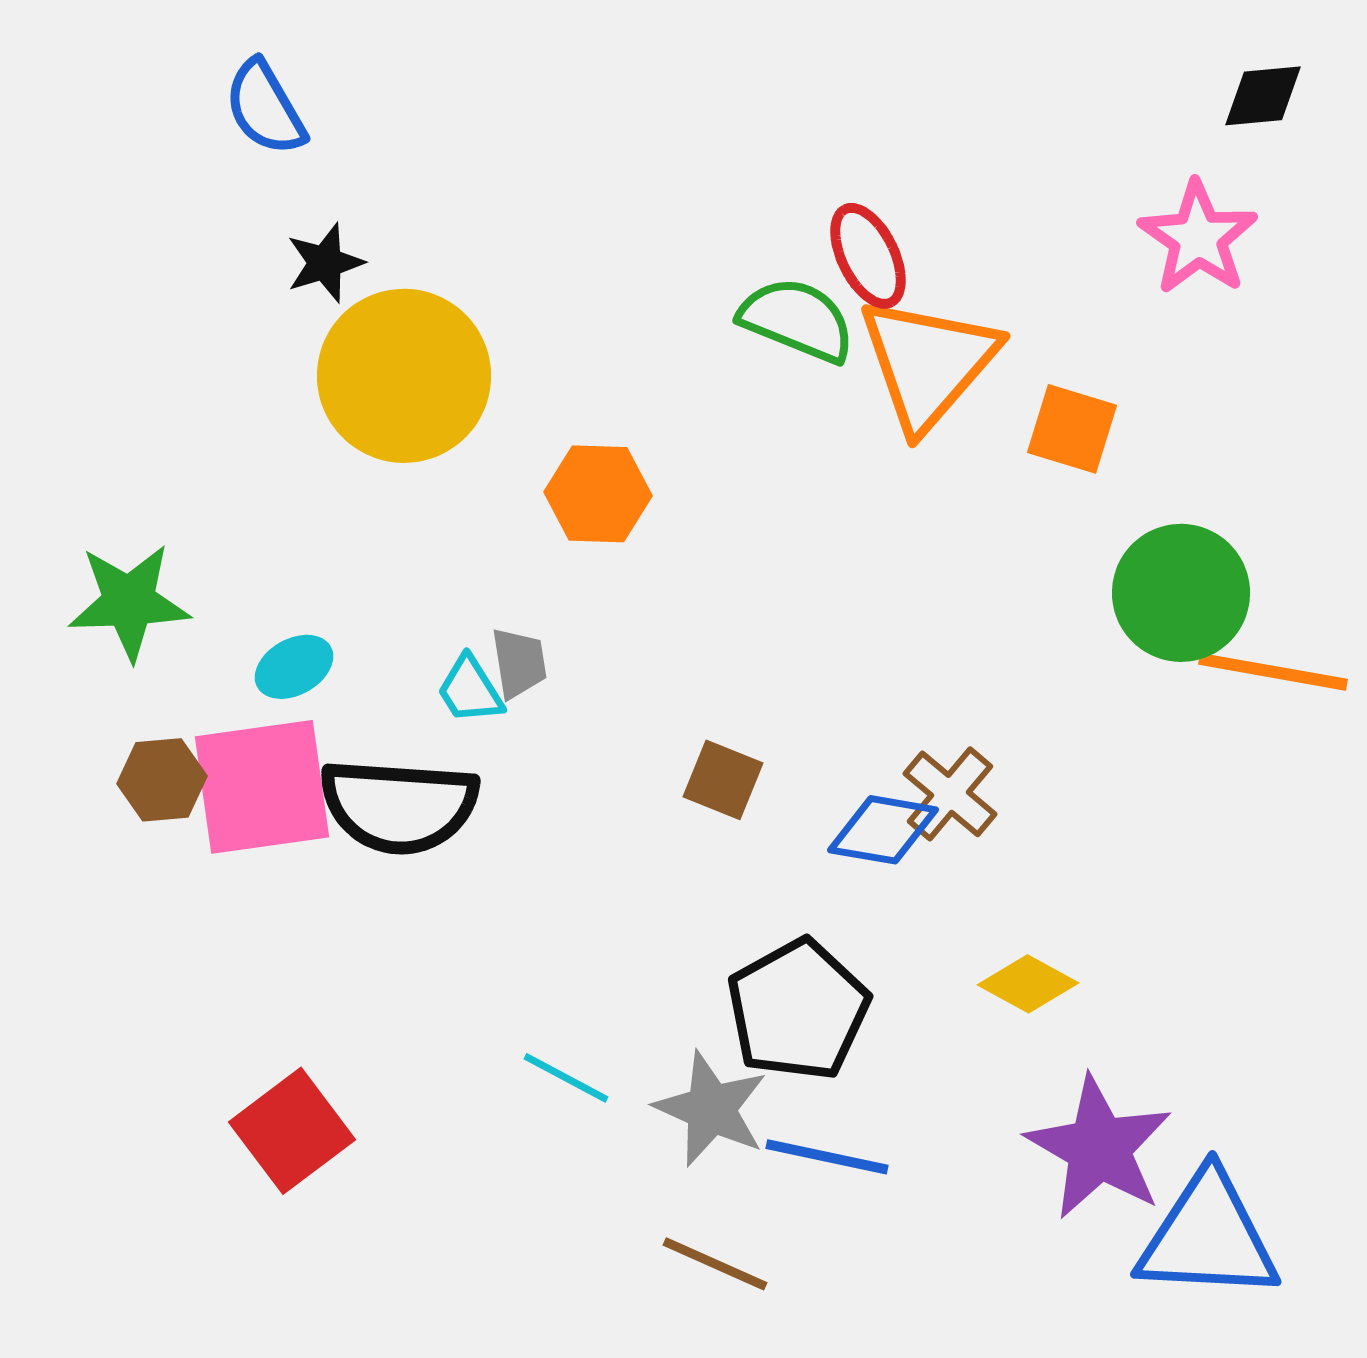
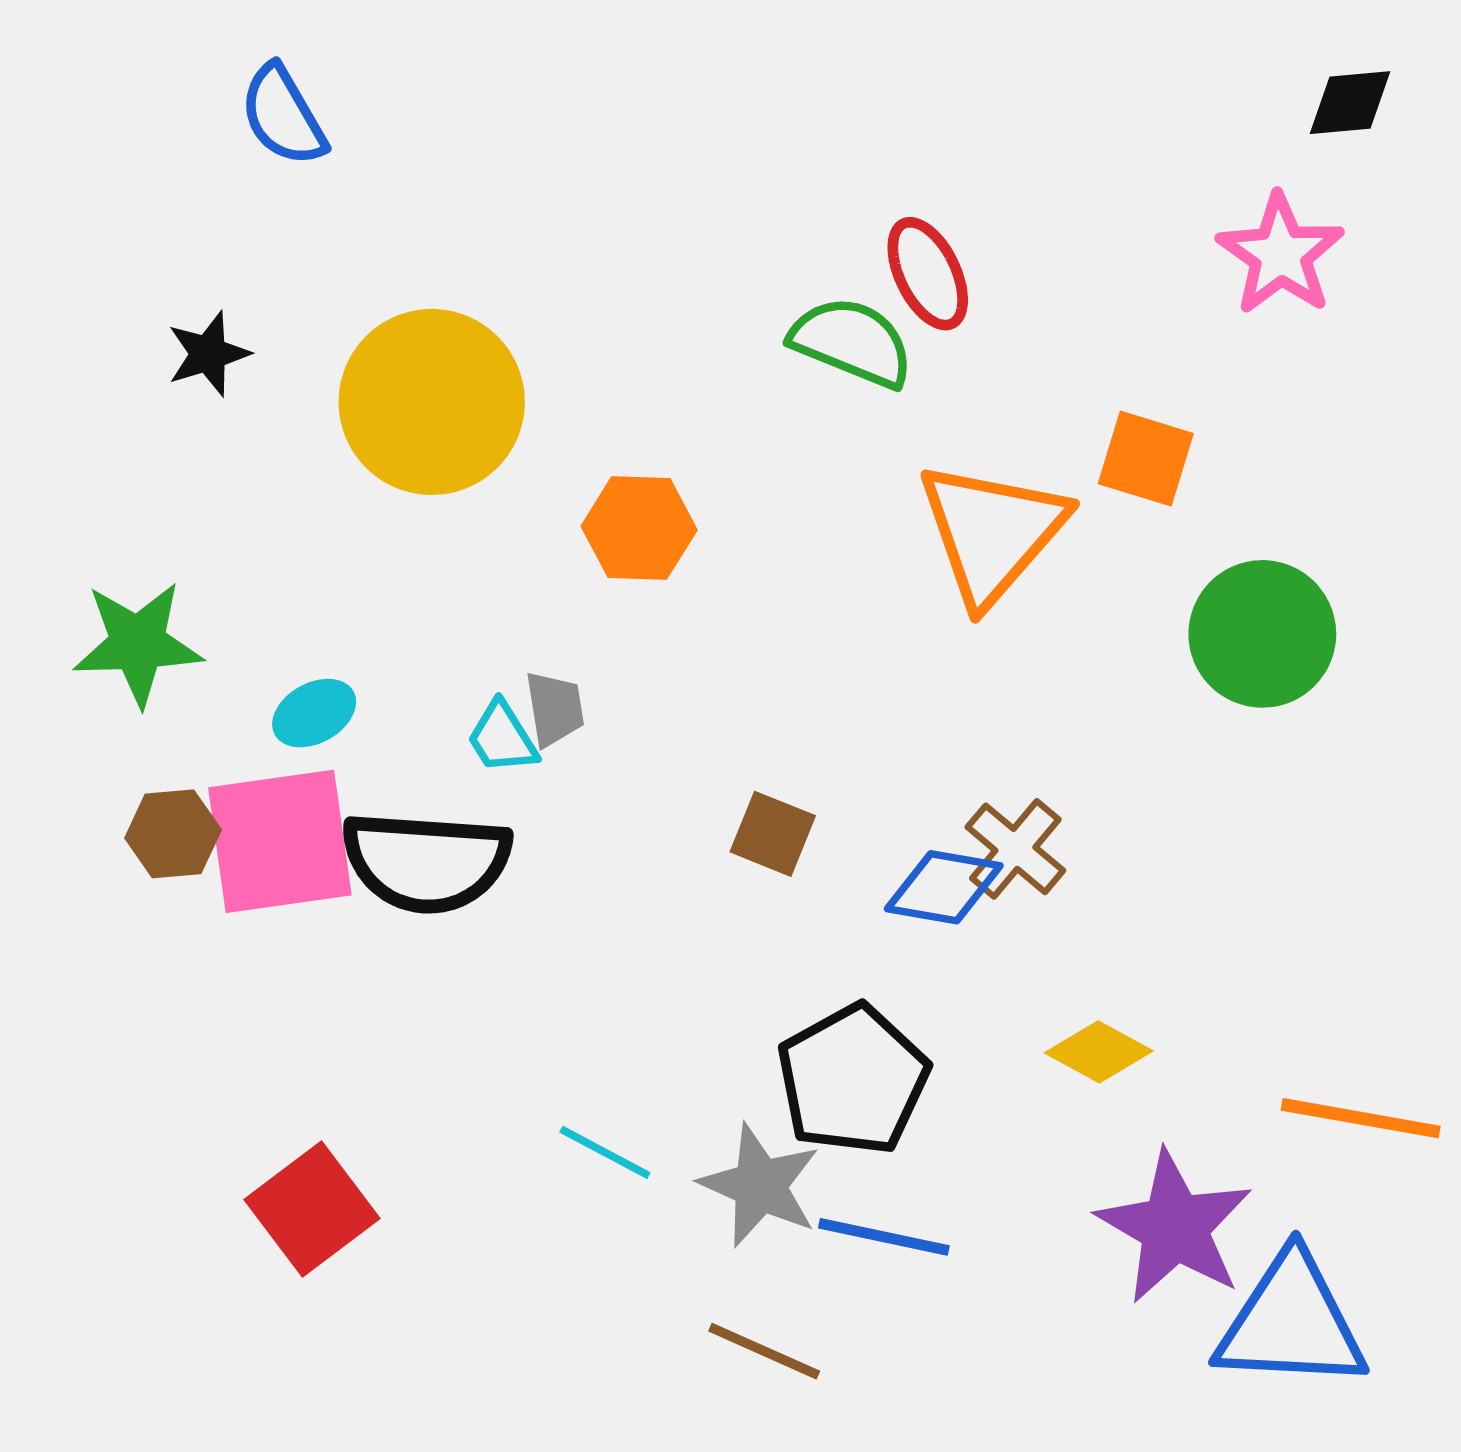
black star: (325, 263) -> (208, 354), moved
orange triangle: (928, 363) -> (992, 532), moved
orange line: (1273, 672) -> (1361, 1118), moved

